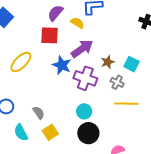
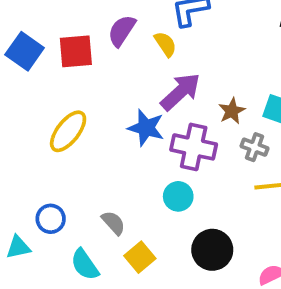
yellow semicircle: (77, 23) -> (165, 44), turned 32
red square: (50, 35) -> (76, 51), moved
cyan circle: (84, 111) -> (178, 196), moved

